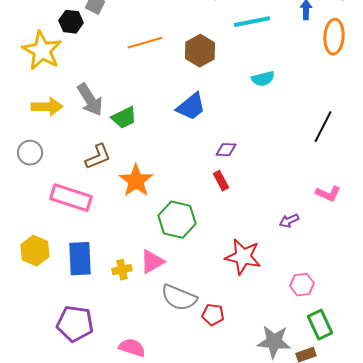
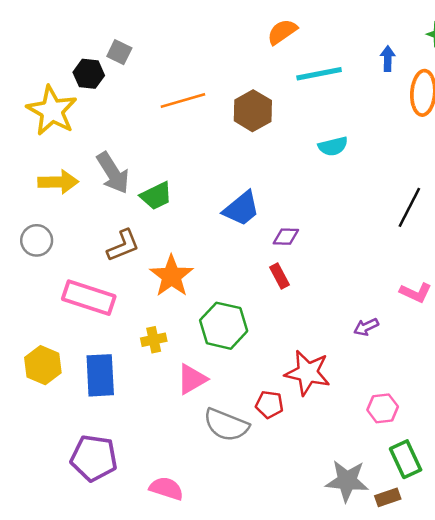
blue trapezoid: (191, 107) -> (241, 209), moved
yellow cross: (122, 270) -> (154, 340), moved
red pentagon: (213, 315) -> (269, 405), moved

